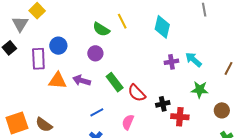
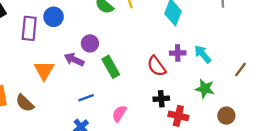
purple circle: (95, 53) -> (90, 43), moved
orange triangle: (58, 81) -> (44, 70), moved, turned 48
red semicircle: (137, 93) -> (157, 66), moved

